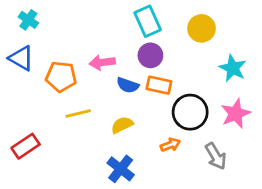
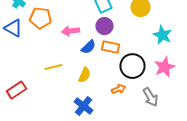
orange pentagon: (61, 77) -> (40, 18), moved
blue semicircle: (128, 85) -> (88, 47), turned -63
yellow semicircle: (122, 125) -> (84, 75), turned 140

